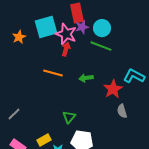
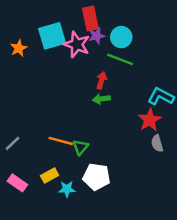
red arrow: (66, 49) -> (101, 80), moved
orange line: (53, 73) -> (61, 141), moved
red star: (113, 89) -> (150, 120), moved
gray semicircle: (122, 111) -> (157, 143), moved

